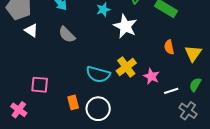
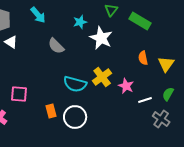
gray semicircle: (67, 35) -> (56, 46), moved

